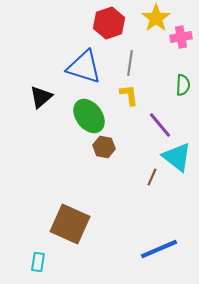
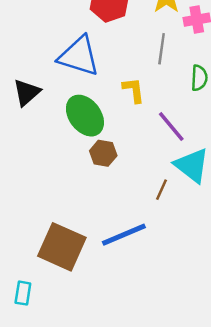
gray line: (130, 63) -> (162, 49), moved
blue line: (159, 249) -> (124, 235), moved

